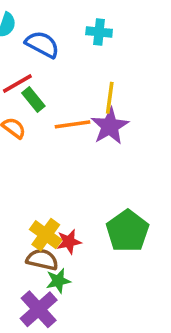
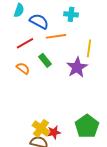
yellow line: (110, 98) -> (89, 48), moved
green rectangle: (33, 100) -> (45, 60), moved
orange line: (72, 124) -> (56, 36), moved

